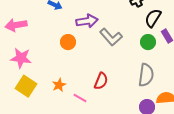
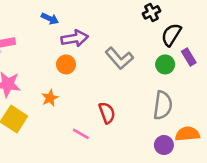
purple arrow: (87, 21) -> (75, 38), moved
red semicircle: (101, 81) -> (107, 113), turned -42
orange star: (59, 85) -> (50, 98), moved

